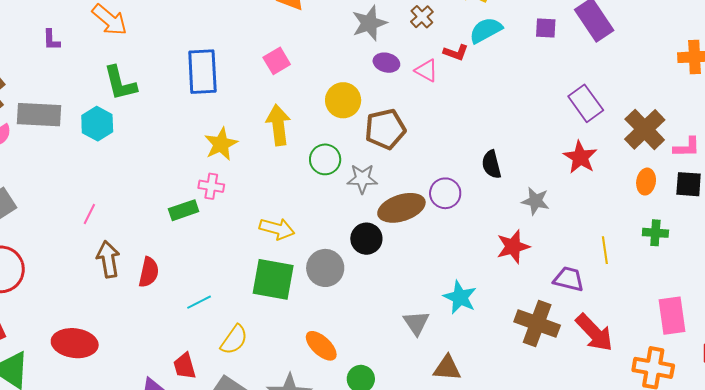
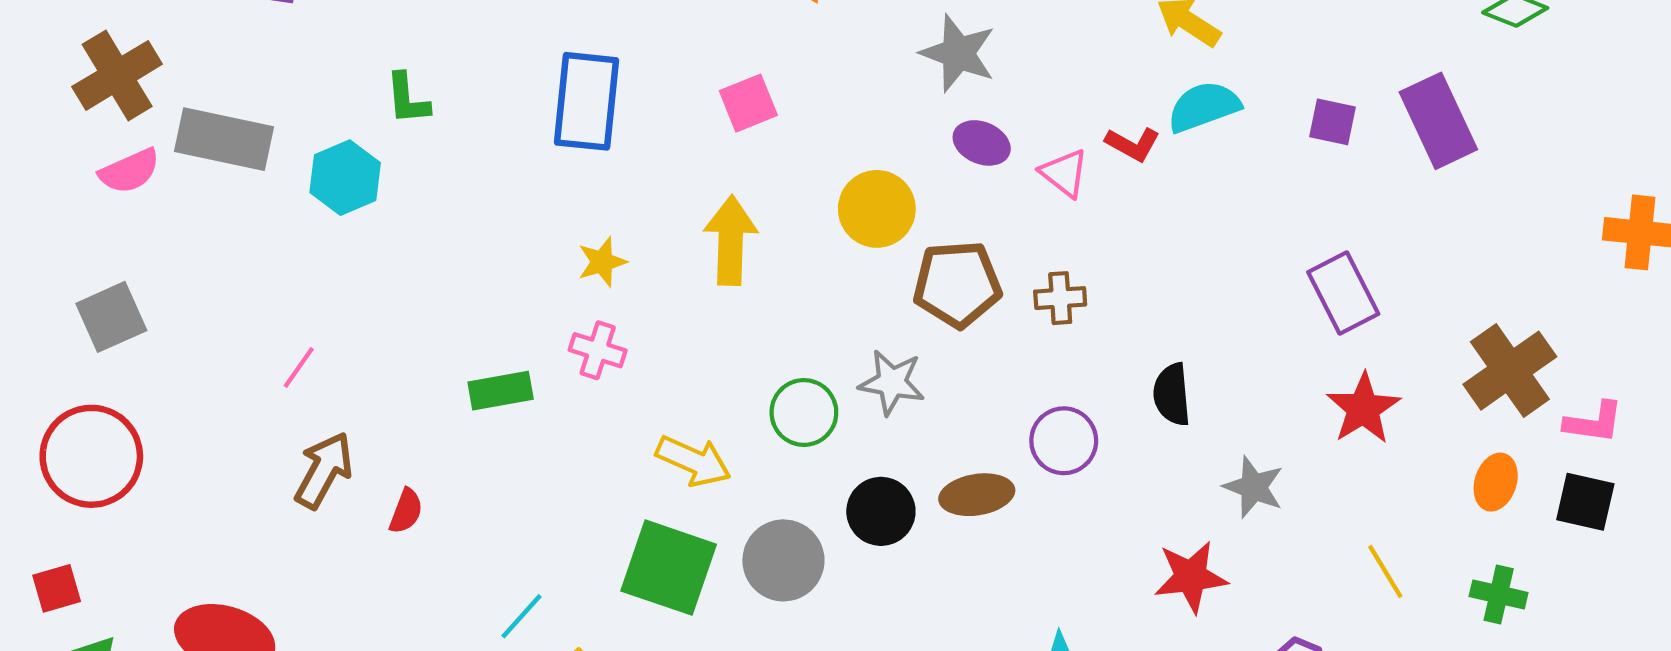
brown cross: (422, 17) -> (1060, 298), moved, turned 30
gray star: (369, 23) -> (958, 53), turned 30
green L-shape: (120, 83) -> (407, 99), size x0.7
purple rectangle: (586, 103) -> (1343, 293), moved
yellow star: (221, 144) -> (602, 262), size x0.7
green circle: (325, 159) -> (804, 412), moved
pink cross: (211, 186) -> (598, 350), moved
brown ellipse: (401, 208) -> (977, 495), moved, size x0.7
yellow line: (605, 250) -> (1385, 571), moved, turned -32
brown arrow: (108, 259) -> (324, 470), turned 30
red semicircle: (149, 272) -> (406, 511), size x0.7
cyan line: (199, 302) -> (522, 616), moved, turned -30

